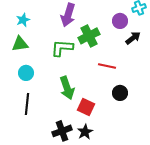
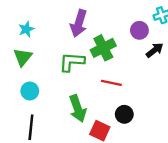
green triangle: (20, 44) -> (23, 57), turned -42
red line: (107, 66) -> (111, 83), moved
black circle: (120, 93) -> (124, 114), moved

